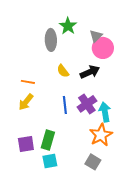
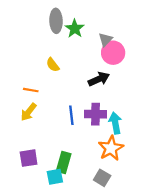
gray ellipse: (51, 40) -> (56, 21), moved
yellow semicircle: (63, 71) -> (53, 65), moved
purple cross: (87, 104) -> (96, 114), turned 36
green rectangle: (48, 140) -> (64, 162), moved

